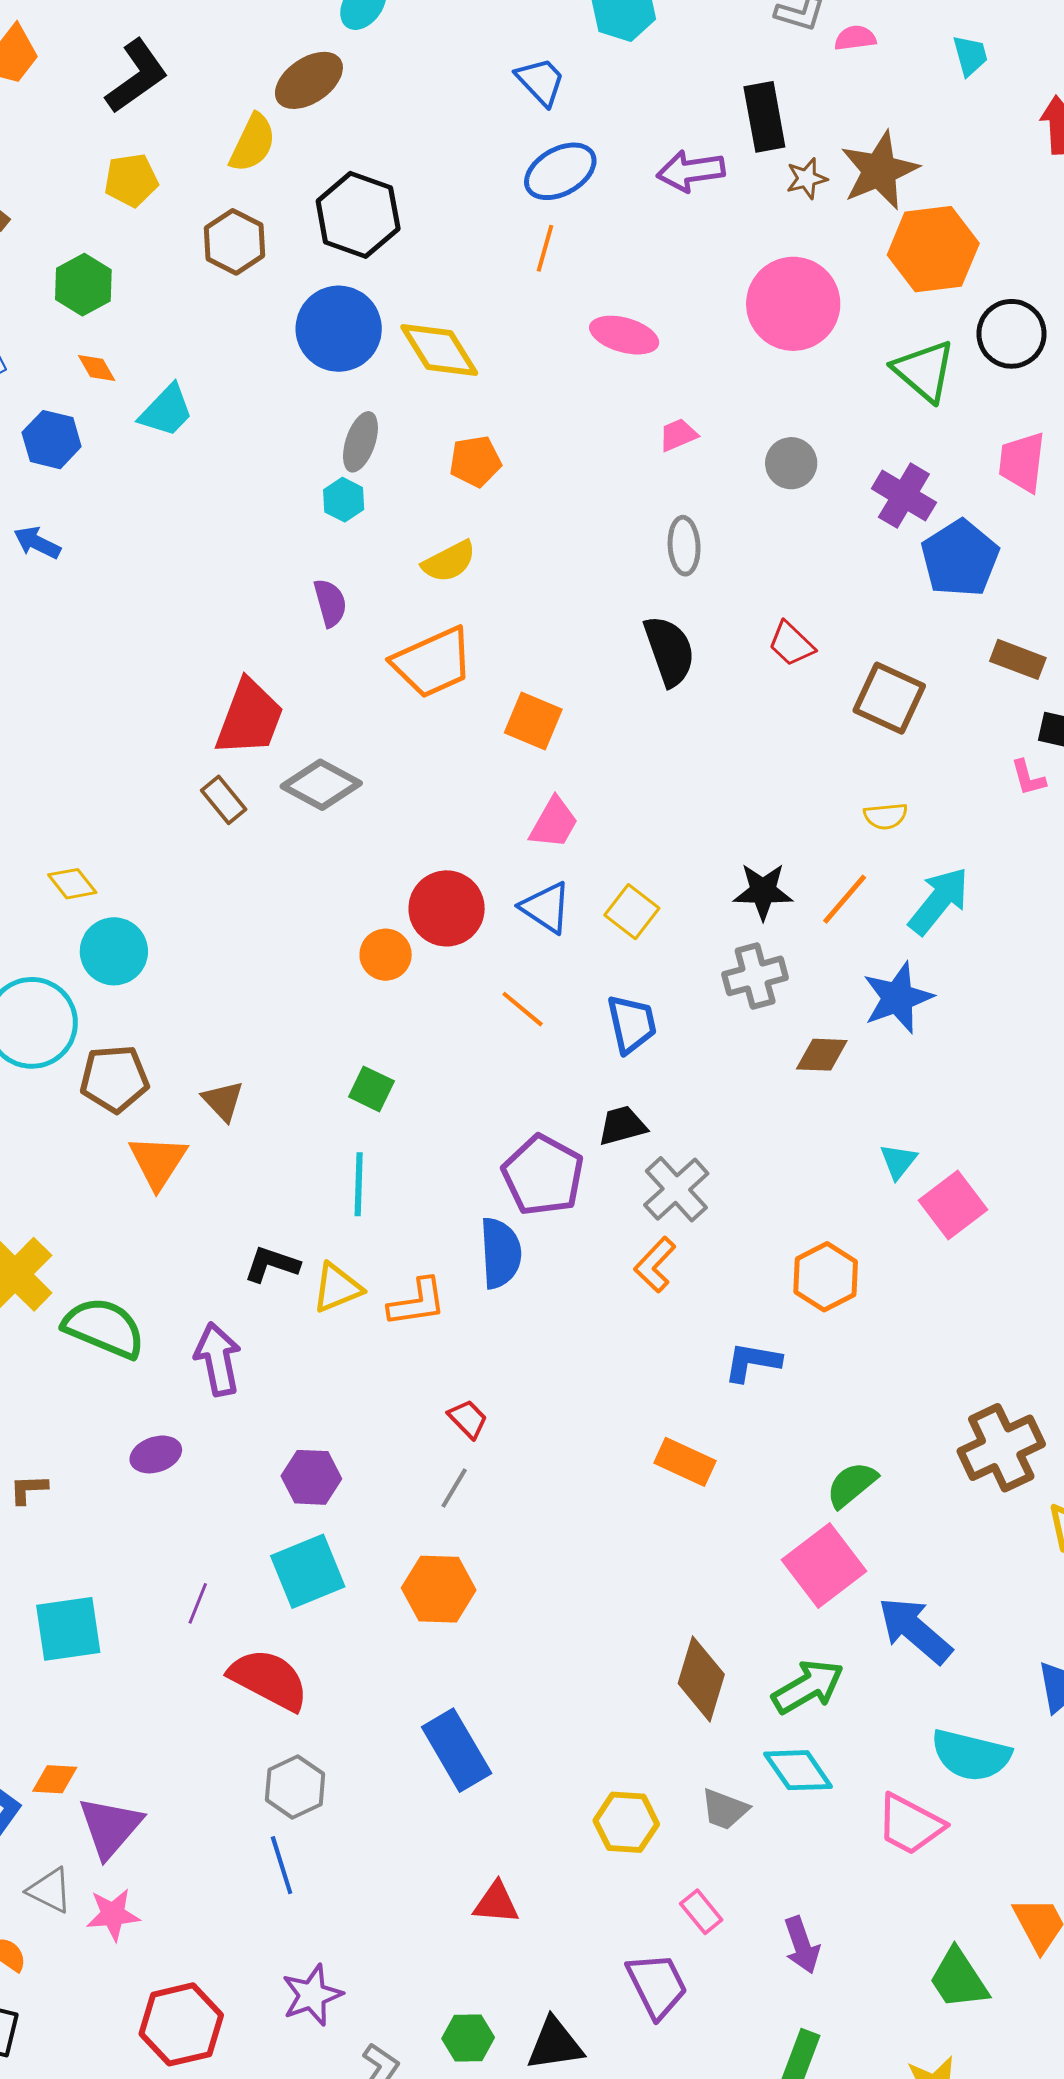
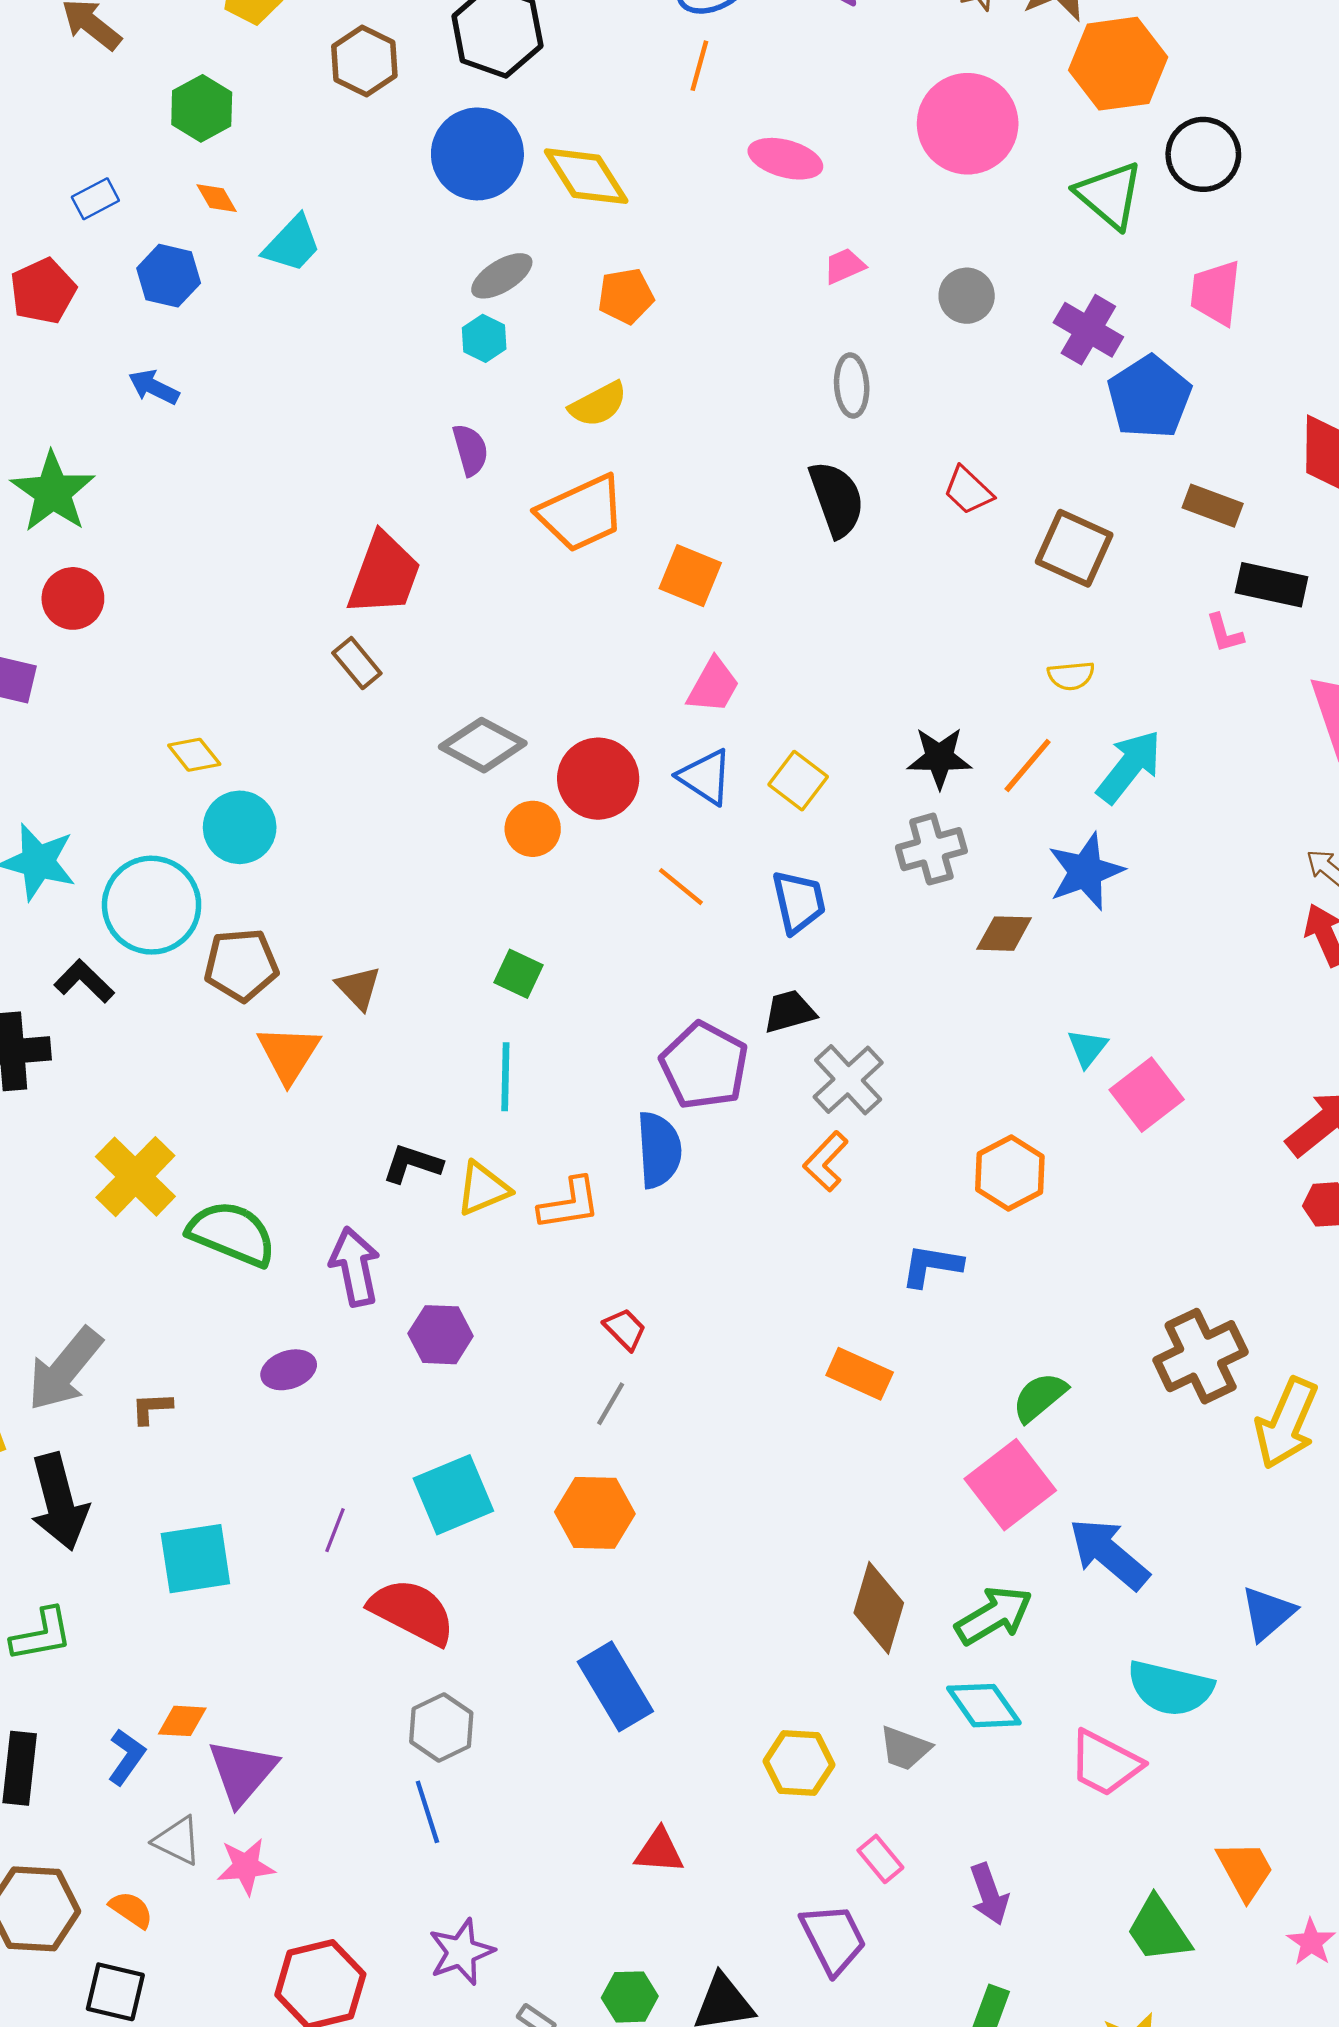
gray ellipse: (360, 442) -> (502, 276), turned 40
gray diamond: (321, 785) -> (483, 745), moved
purple hexagon: (311, 1477) -> (441, 1335), moved

